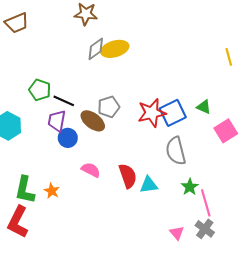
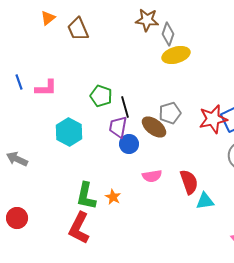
brown trapezoid: (17, 23) -> (78, 29), turned 90
gray diamond: (96, 49) -> (168, 34), moved, turned -35
black line: (64, 101) -> (125, 107), turned 50
pink semicircle: (91, 170) -> (152, 176), turned 144
cyan triangle: (149, 185) -> (205, 201), moved

